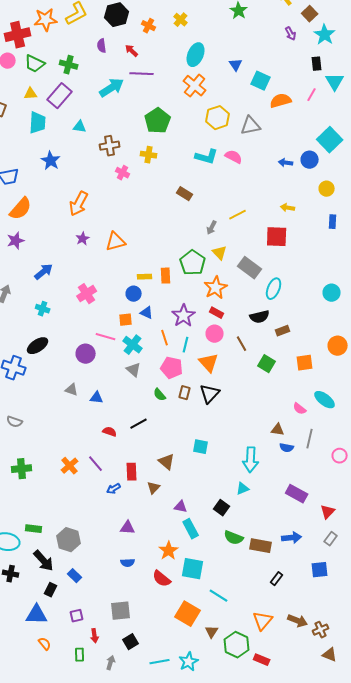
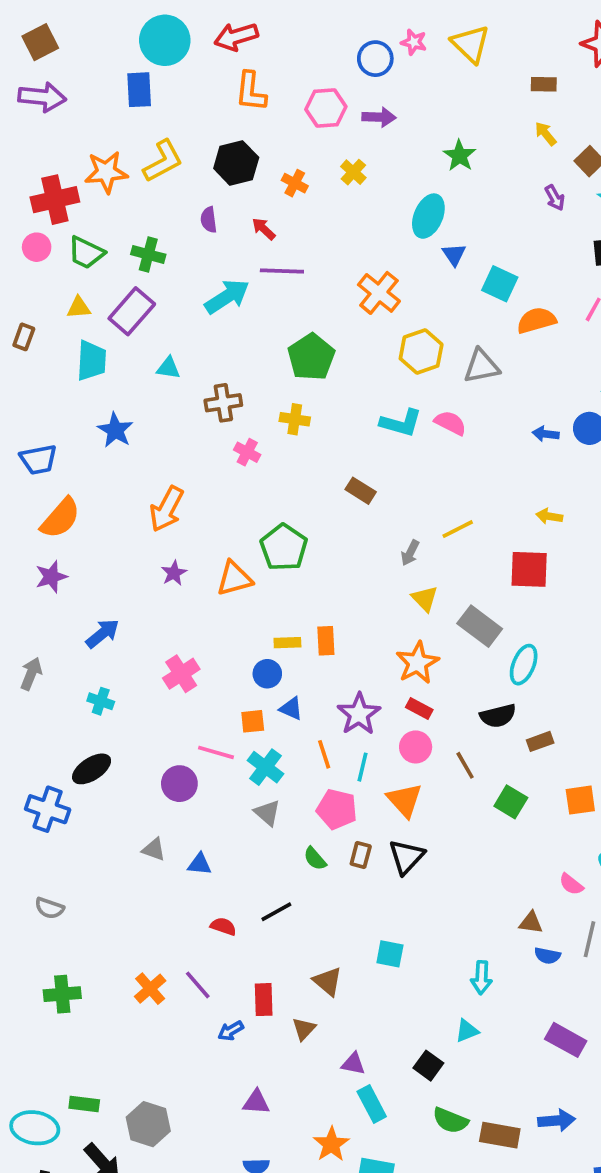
cyan ellipse: (196, 55) -> (428, 216), moved
green pentagon: (193, 263) -> (284, 547), moved
cyan arrow: (251, 460) -> (481, 978), size x0.7

